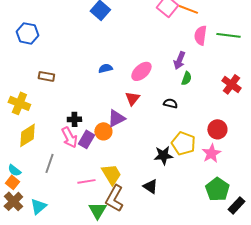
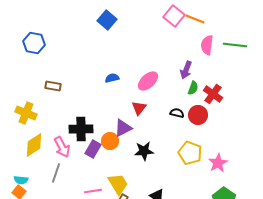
red cross: (231, 84) -> (213, 94), moved
black cross: (74, 119) -> (81, 129), size x1.6
red circle: (217, 129) -> (198, 115), moved
pink arrow: (69, 137) -> (62, 147), moved
black star: (163, 155) -> (144, 151), moved
cyan semicircle: (14, 170) -> (21, 180), turned -32

